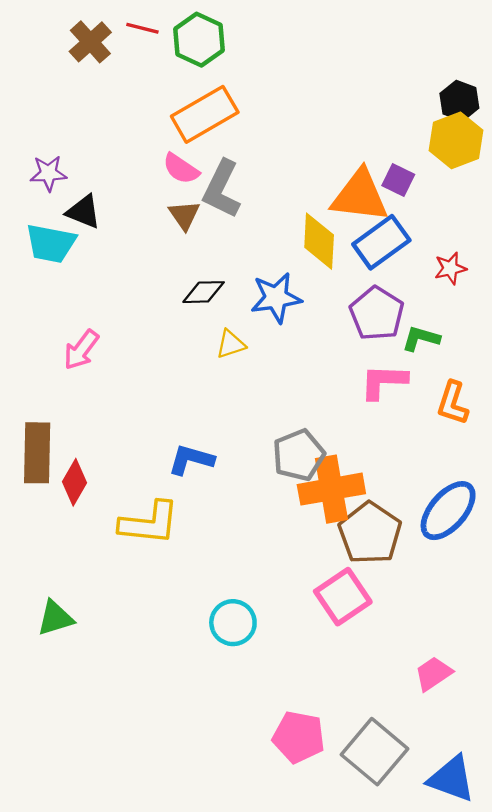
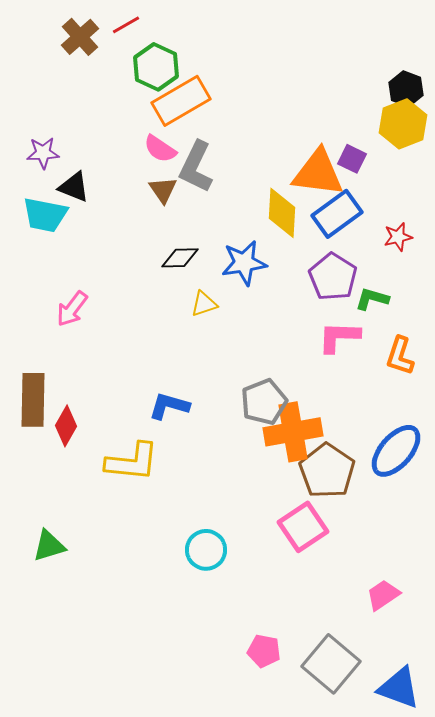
red line: (142, 28) -> (126, 25), turned -44
green hexagon: (199, 40) -> (156, 67), moved
pink pentagon: (299, 737) -> (264, 651), size x0.7

